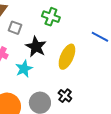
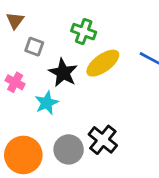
yellow ellipse: (67, 57) -> (103, 63), moved, turned 30
black cross: (65, 96) -> (103, 140), size x1.5

